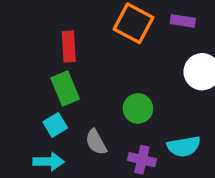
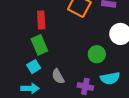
green circle: (138, 108) -> (97, 54), moved

